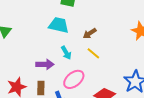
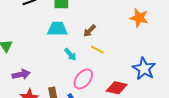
purple arrow: (45, 64) -> (21, 74), moved

